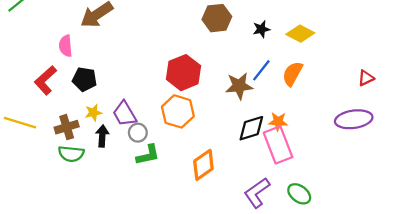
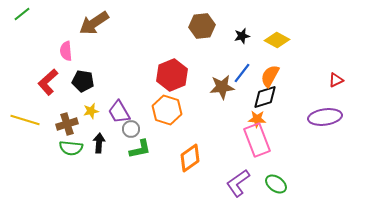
black diamond: (251, 128) -> (265, 97), moved
black arrow: (102, 136) -> (99, 143), moved

